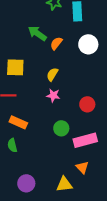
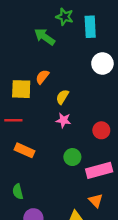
green arrow: (37, 33) -> (45, 37), moved
orange semicircle: (56, 43) -> (42, 77), moved
green semicircle: (12, 145) -> (18, 192), moved

